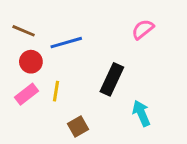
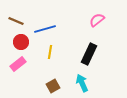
black rectangle: (112, 79) -> (89, 54), moved
yellow line: (56, 91) -> (50, 52), moved
cyan arrow: (141, 113) -> (82, 83), moved

